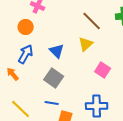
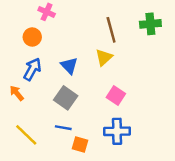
brown line: (92, 21) -> (111, 30), turned 30
pink square: (103, 70) -> (116, 95), moved

